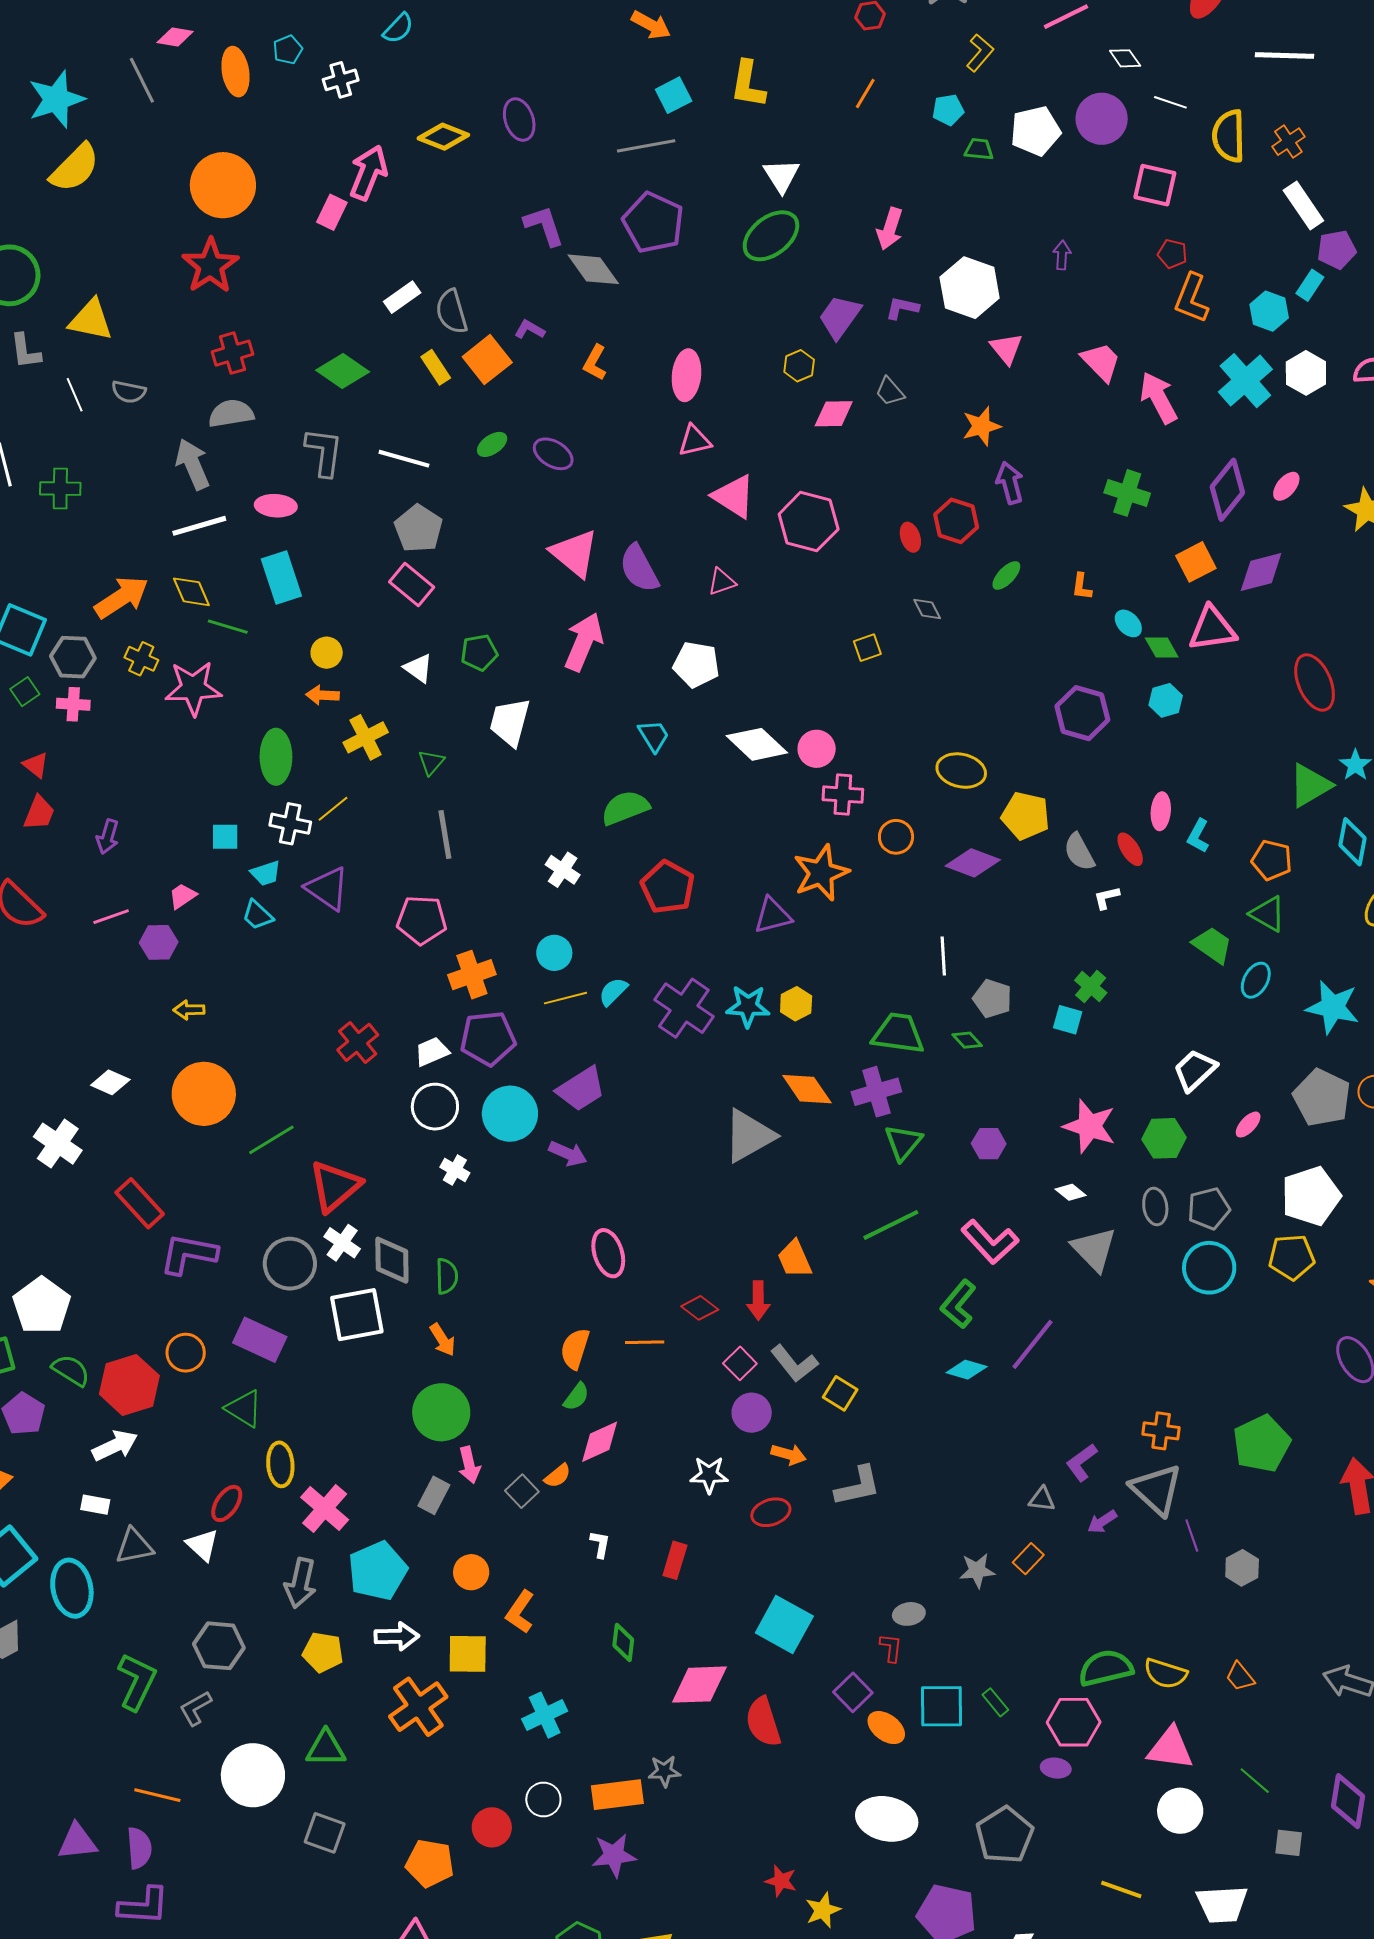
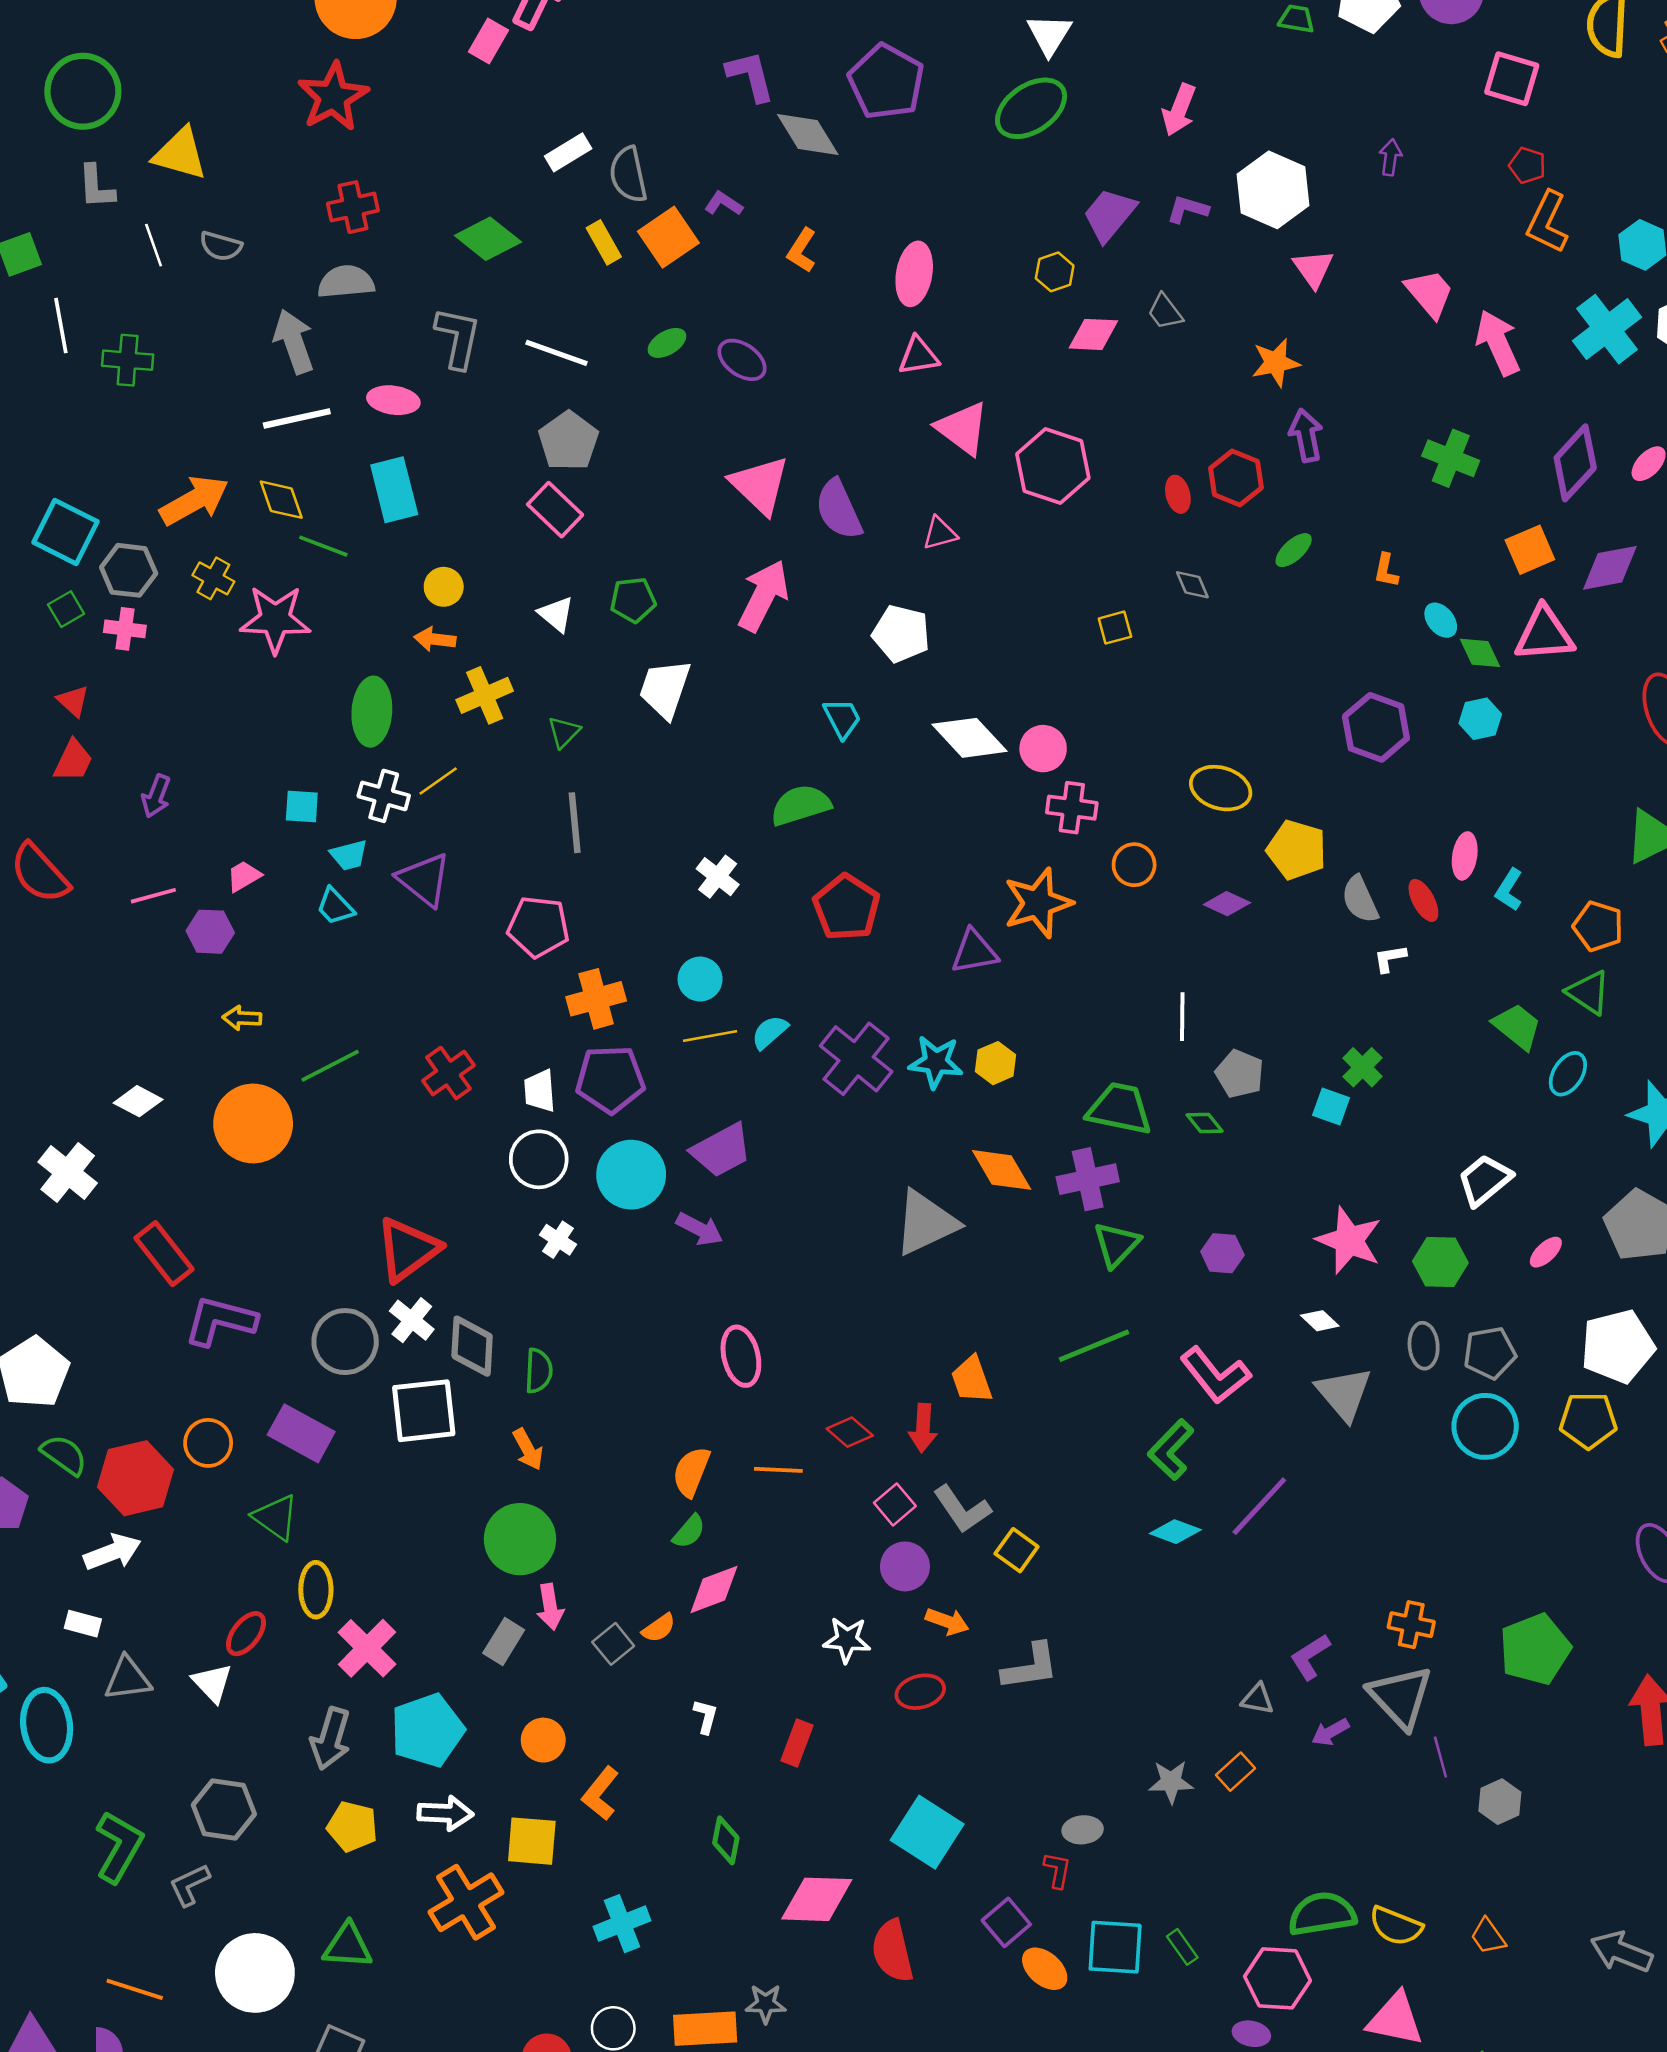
purple diamond: (973, 863) -> (1227, 904), size x0.7
white trapezoid: (432, 1052) -> (540, 1091), turned -75
green line: (271, 1140) -> (330, 1066), moved

